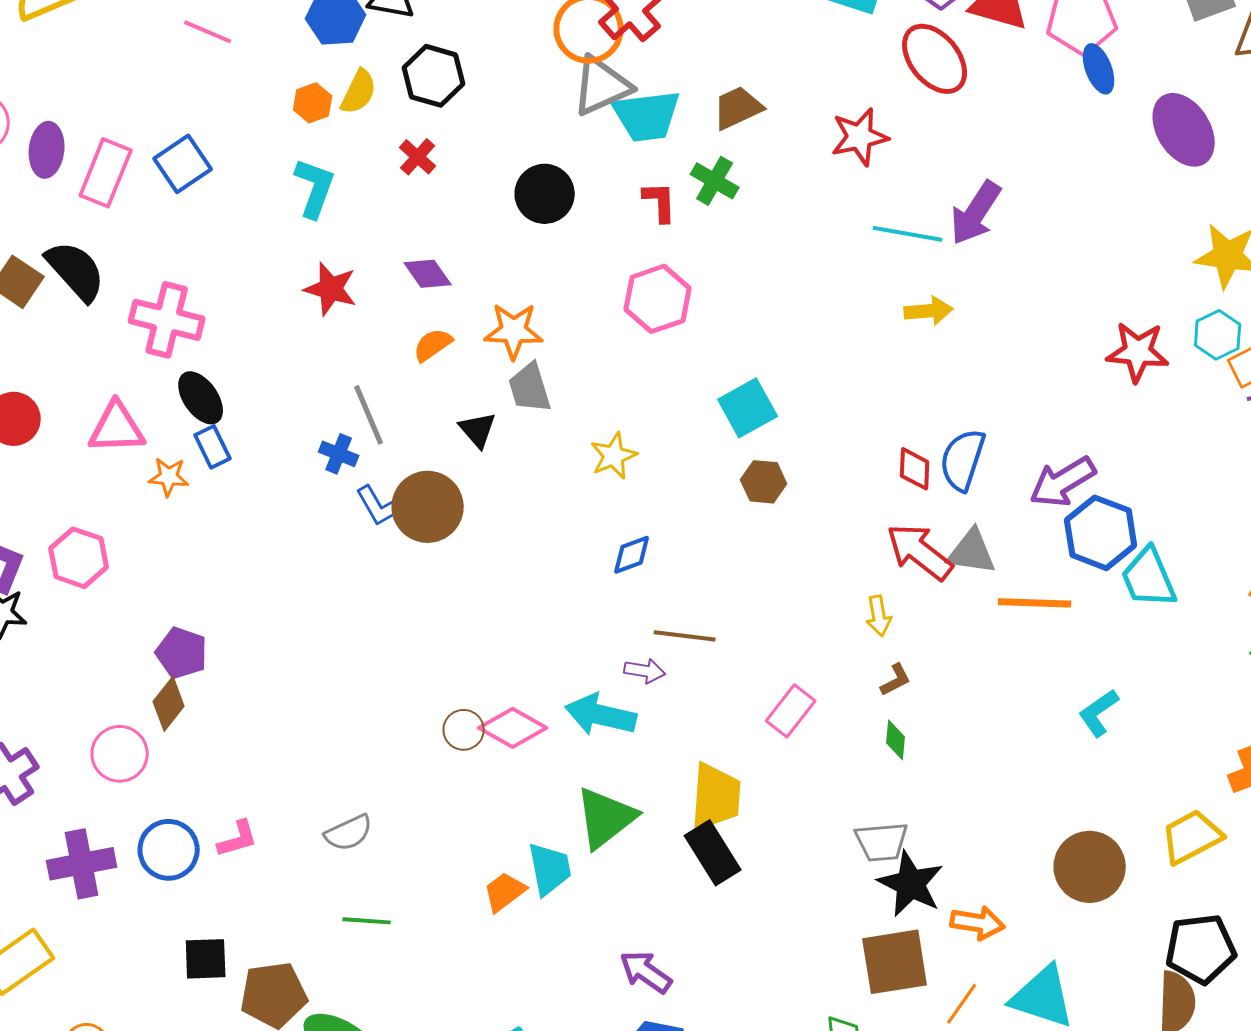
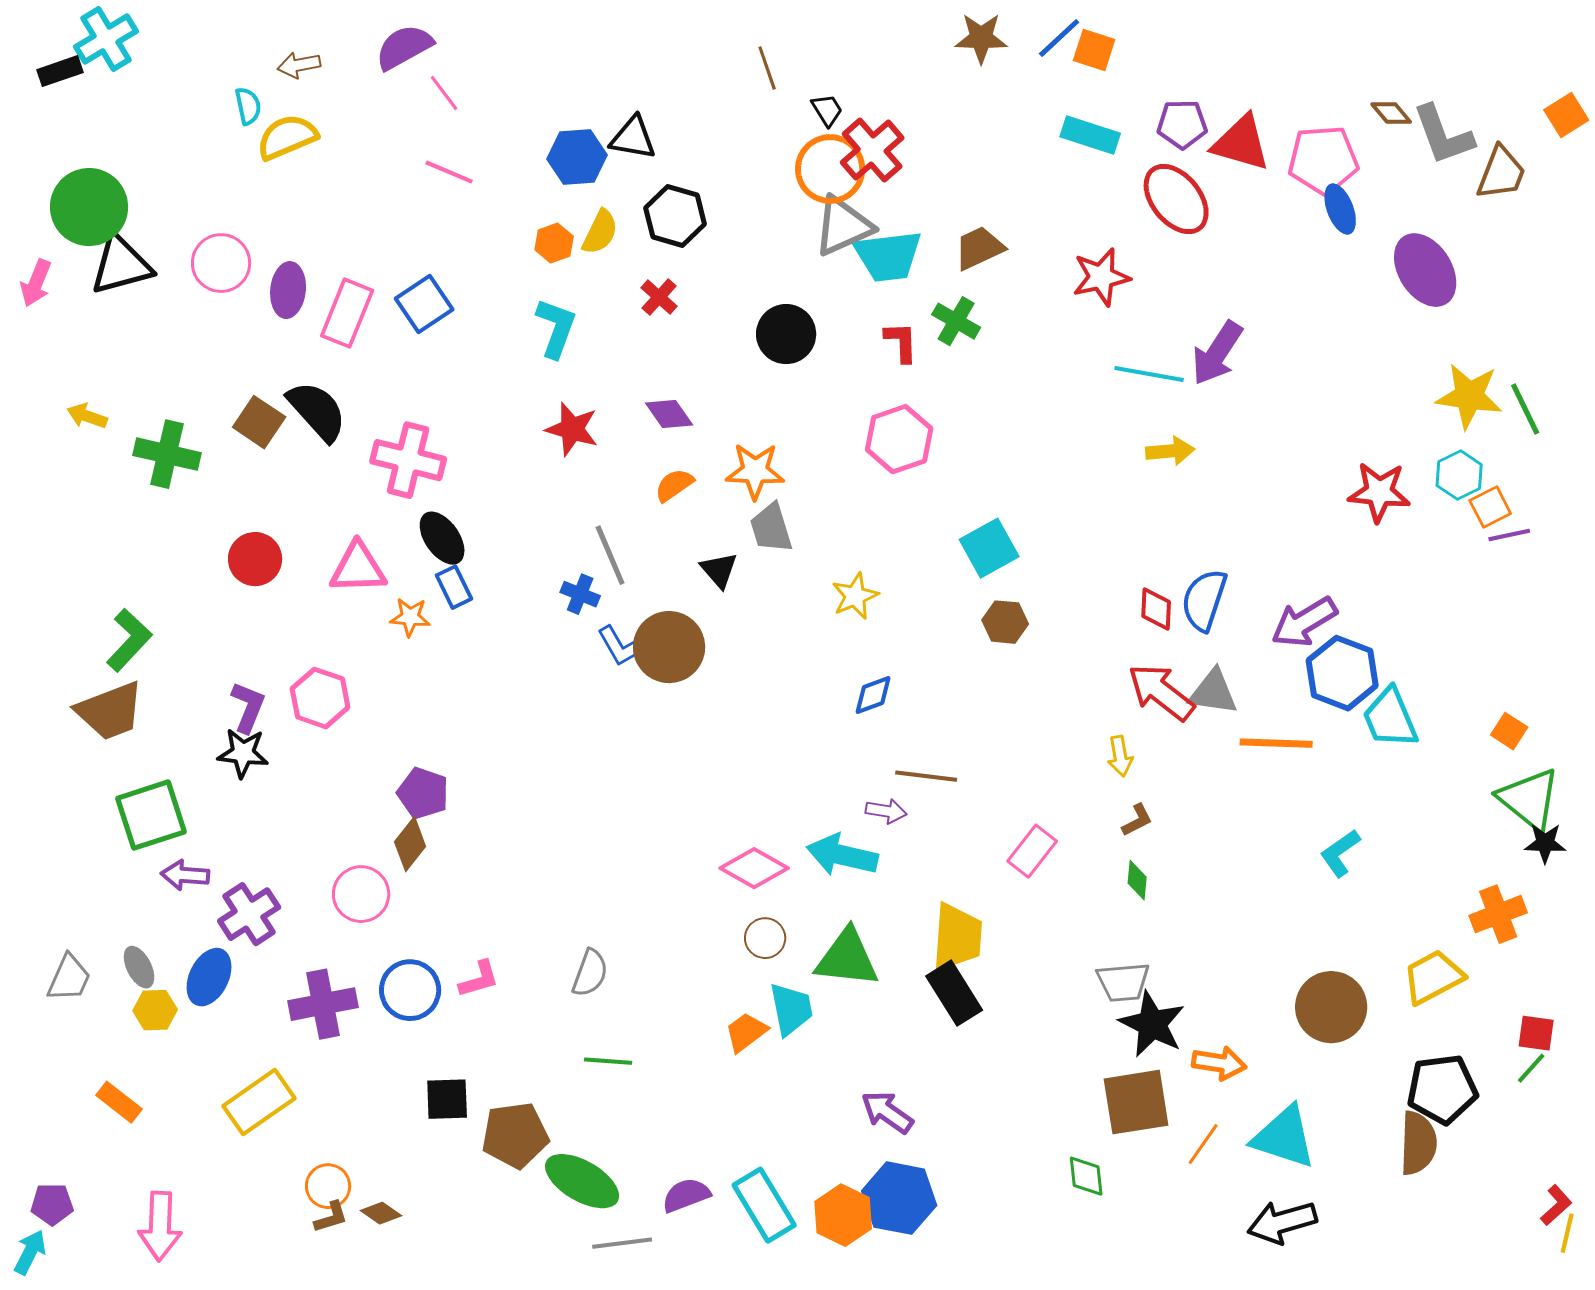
brown circle: (464, 730) -> (765, 938), moved
green triangle: (606, 818) -> (847, 958), turned 44
gray semicircle: (349, 833) -> (590, 973), turned -45

